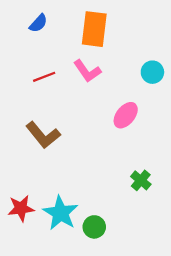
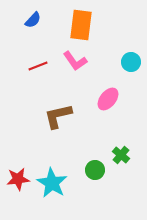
brown L-shape: (43, 135) -> (58, 116), moved, turned 116
green circle: (94, 227) -> (95, 170), moved

